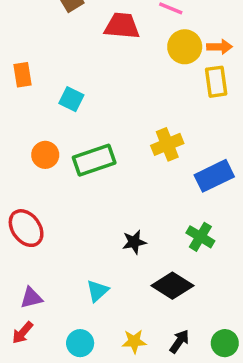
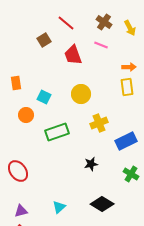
red trapezoid: (122, 26) -> (73, 55), turned -115
yellow circle: (185, 47) -> (81, 94), moved
orange circle: (45, 155) -> (26, 115), moved
green cross: (200, 237) -> (131, 174), moved
black star: (134, 242) -> (91, 164), moved

